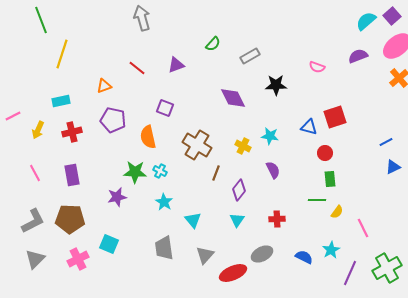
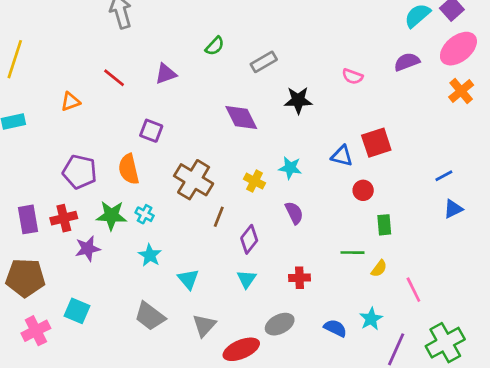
purple pentagon: (113, 120) -> (80, 172), moved
red cross: (72, 132) -> (64, 218), moved
green rectangle: (330, 179) -> (384, 225), moved
gray trapezoid: (164, 248) -> (150, 316), turned -45

